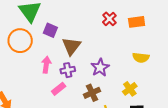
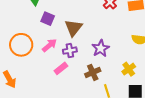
purple square: (50, 30) -> (48, 19), moved
orange circle: (20, 41) -> (21, 45), moved
pink arrow: (46, 65) -> (49, 45), turned 42

